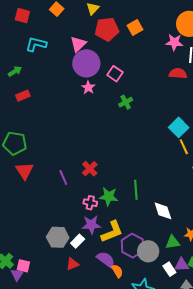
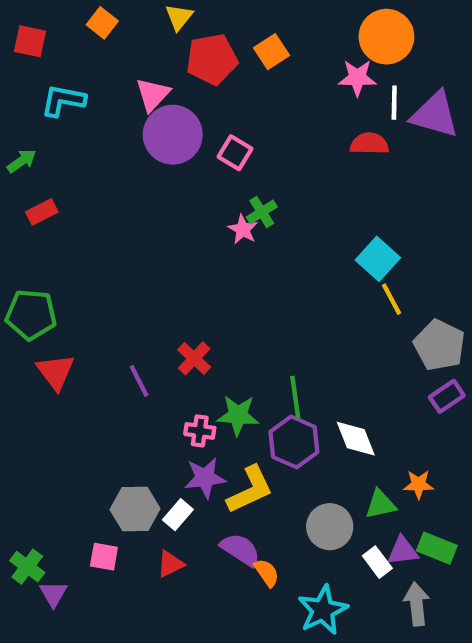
pink star: (88, 88) -> (243, 229), moved
purple hexagon: (132, 246) -> (294, 442), moved
pink square: (23, 266) -> (104, 557), moved

